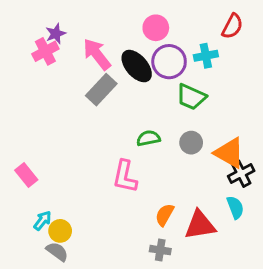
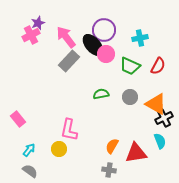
red semicircle: (232, 26) -> (158, 66), moved
pink circle: (156, 28) -> (106, 54), moved
purple circle: (169, 62) -> (104, 30), moved
pink L-shape: (125, 176) -> (69, 130), moved
yellow circle: (60, 231) -> (59, 149), moved
gray semicircle: (57, 252) -> (30, 171), moved

